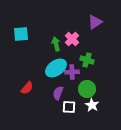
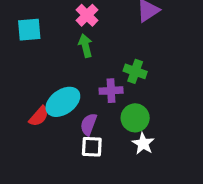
pink cross: (72, 39) -> (87, 15), moved
cyan ellipse: (56, 68) -> (63, 102), moved
white square: (69, 107) -> (92, 147), moved

